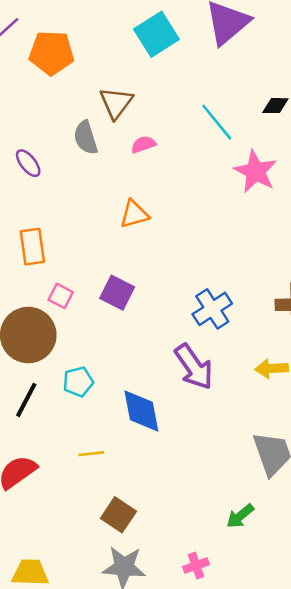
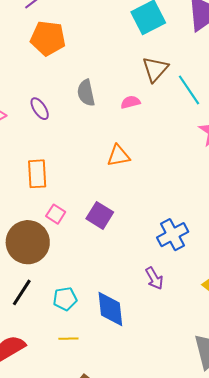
orange pentagon: (52, 53) -> (48, 38), moved
brown triangle: (116, 103) -> (155, 69), moved
purple arrow: (194, 367) -> (154, 278), size x0.6
cyan pentagon: (78, 382) -> (65, 299), moved

